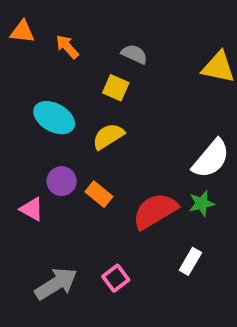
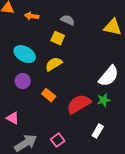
orange arrow: (67, 47) -> (32, 16), turned -40
purple circle: (62, 181) -> (23, 81), moved
pink triangle: (32, 209) -> (13, 118), moved

